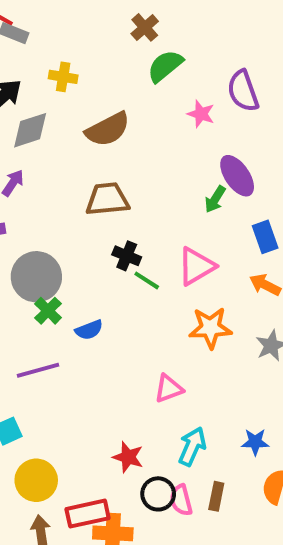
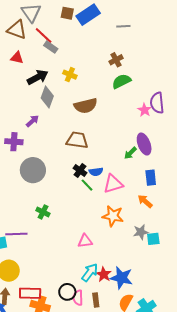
pink star: (201, 114) -> (145, 110), moved
gray diamond: (30, 130) -> (47, 97), turned -65
green cross: (48, 311) -> (43, 212), moved, turned -32
blue semicircle: (89, 330) -> (96, 172), moved
purple line: (38, 370) -> (16, 234), moved
blue star: (255, 442) -> (121, 278), size x1.6
red star: (128, 457) -> (104, 274), moved
brown rectangle: (216, 496) -> (96, 300), turned -32

